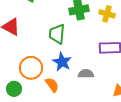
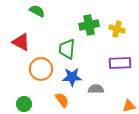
blue star: (62, 62) -> (72, 77), turned -30
orange circle: (31, 68) -> (41, 69), moved

